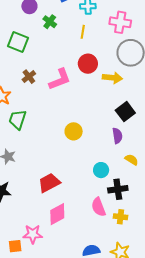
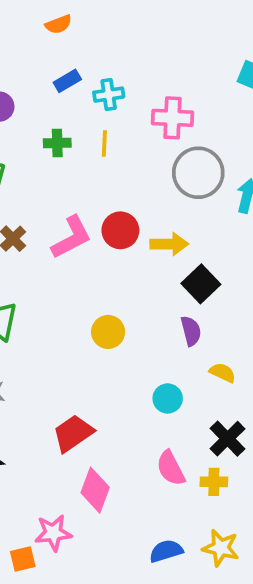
green cross: (50, 22) -> (57, 143), moved, turned -32
red circle: (88, 64) -> (120, 230), moved
yellow arrow: (112, 78) -> (169, 244), moved
black cross: (118, 189) -> (227, 439), moved, turned -30
pink diamond: (57, 214) -> (95, 490), turned -35

